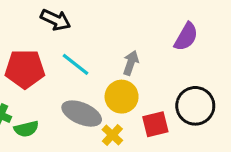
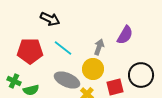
purple semicircle: (186, 37) -> (125, 35), moved

